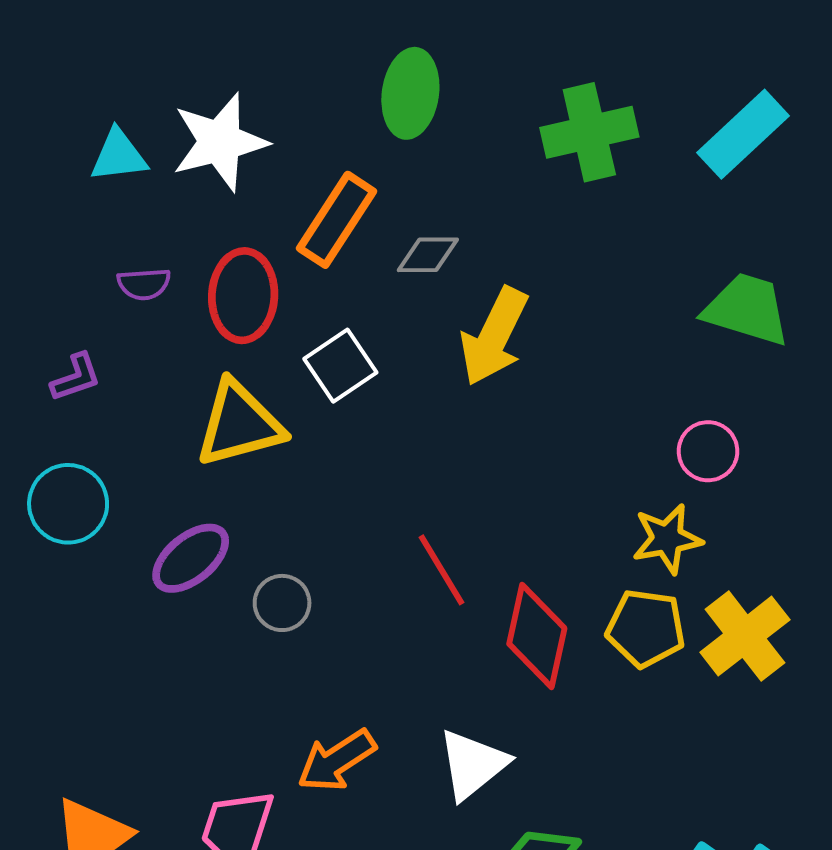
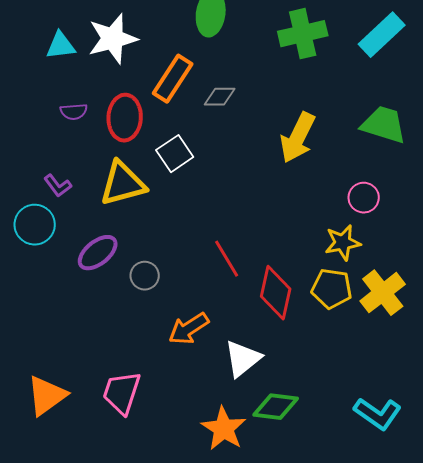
yellow arrow: (494, 336) -> (298, 138), moved
purple L-shape: (76, 377) -> (58, 186), moved, turned 72
orange arrow: (336, 760) -> (189, 329), moved

